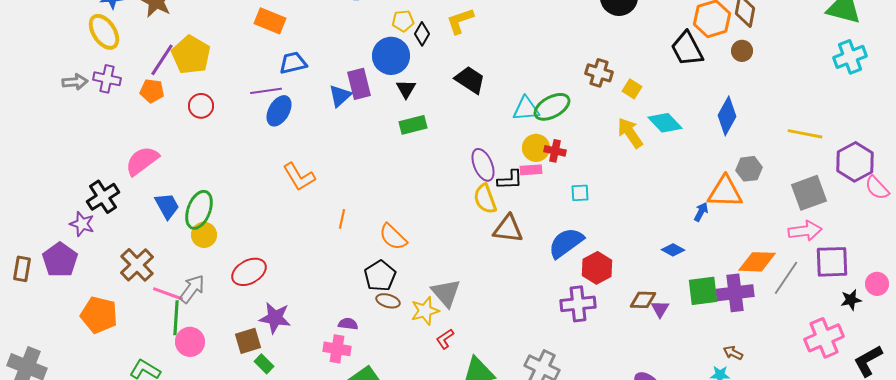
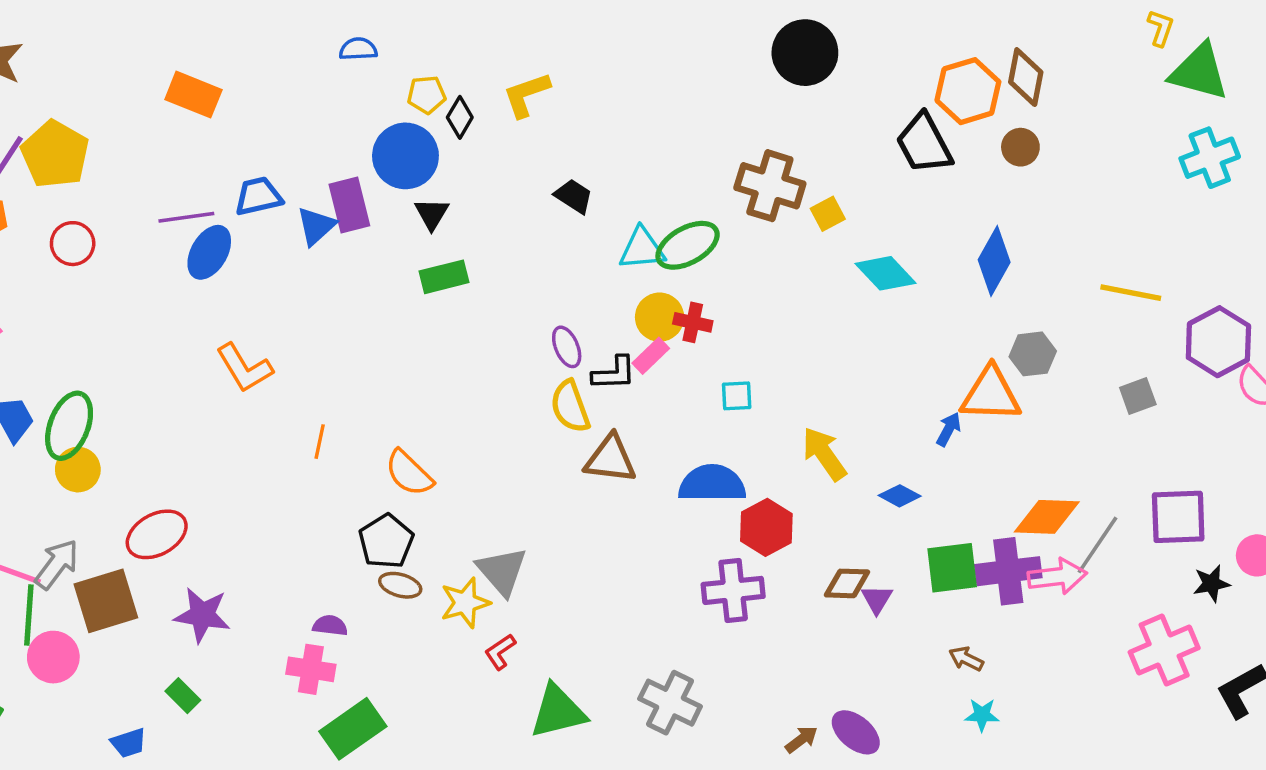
blue trapezoid: (293, 63) -> (258, 196), moved
brown cross: (599, 73) -> (770, 186), size x1.4
black trapezoid: (470, 80) -> (574, 196), moved, size x0.7
yellow square: (632, 89) -> (828, 214), turned 30
yellow arrow: (630, 133) -> (824, 454), moved
purple ellipse: (483, 165) -> (567, 347), size x0.7
pink rectangle: (531, 170) -> (651, 356), turned -40
gray square: (809, 193) -> (1138, 396), size x0.6
pink arrow: (805, 231) -> (1057, 576), moved
blue semicircle: (566, 243) -> (712, 484), turned 36
brown square: (248, 341) -> (106, 601), moved, size x1.4
brown arrow: (733, 353) -> (966, 659), moved

